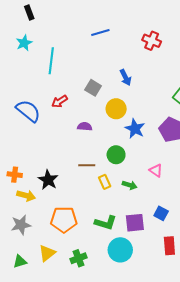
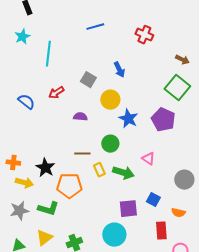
blue semicircle: (28, 111) -> (26, 102), size x0.7
green arrow: (130, 185) -> (123, 173), size x1.5
orange pentagon: (64, 220) -> (69, 186), moved
green L-shape: (106, 223) -> (48, 209), moved

